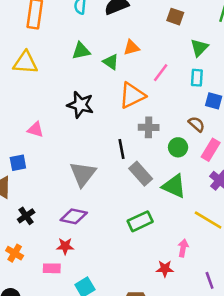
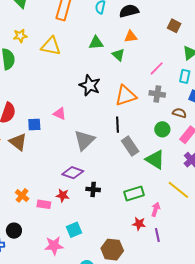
orange triangle: (131, 48) -> (131, 37), moved
orange triangle: (132, 95) -> (126, 96), moved
brown semicircle: (196, 124) -> (179, 113), turned -32
gray cross: (149, 127) -> (157, 94), moved
pink triangle: (35, 130) -> (60, 114), moved
black cross: (26, 216) -> (93, 189), moved, turned 32
green rectangle: (140, 221) -> (134, 193), moved
pink rectangle: (52, 268) -> (44, 204), moved
purple line: (210, 280) -> (157, 235), moved

